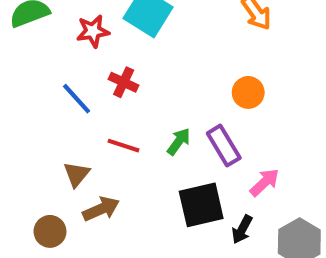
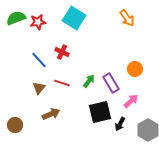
red star: (93, 31) -> (38, 22), moved
orange circle: (248, 92) -> (135, 69), moved
brown triangle: (77, 174) -> (39, 88), moved
brown circle: (50, 231) -> (15, 125), moved

